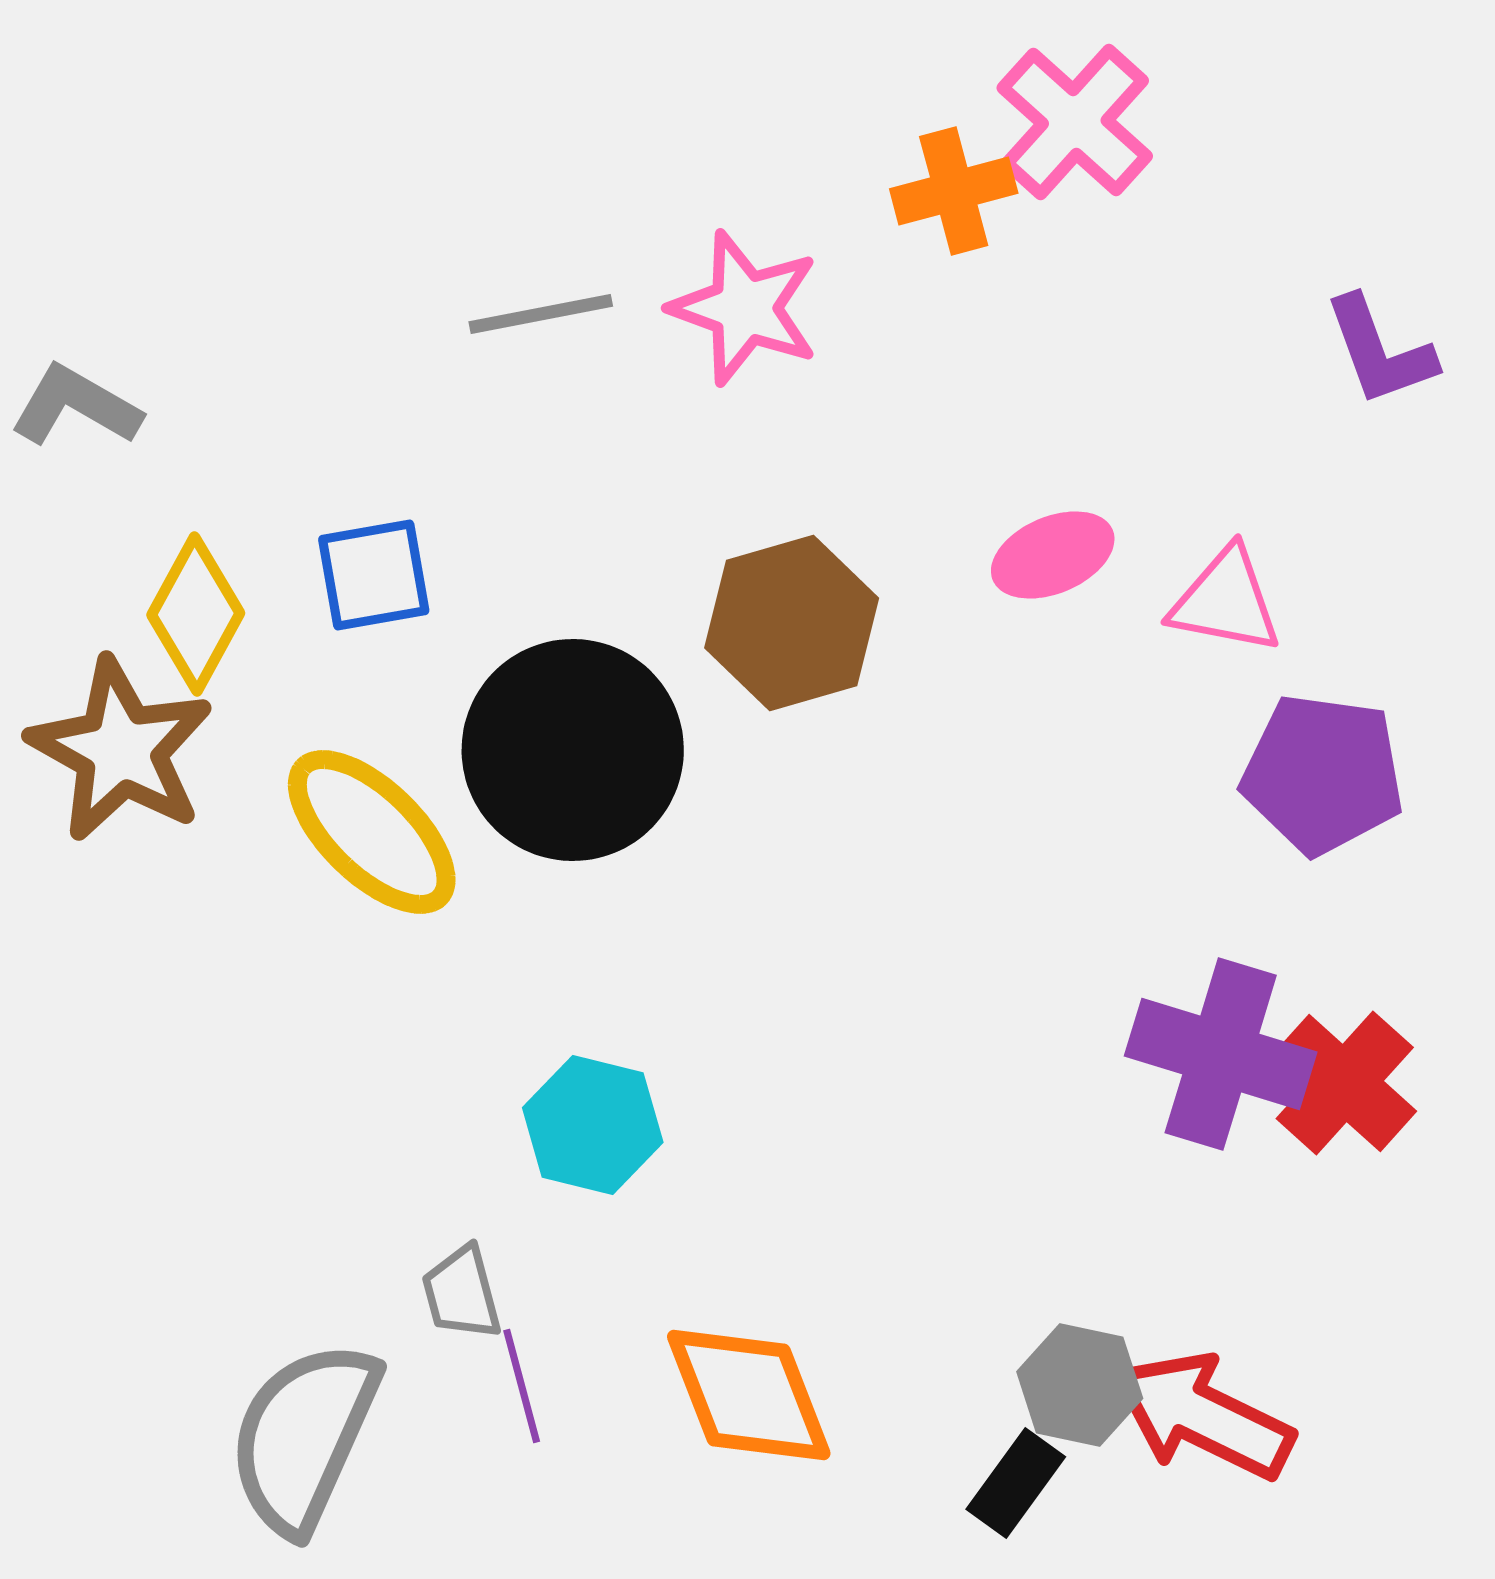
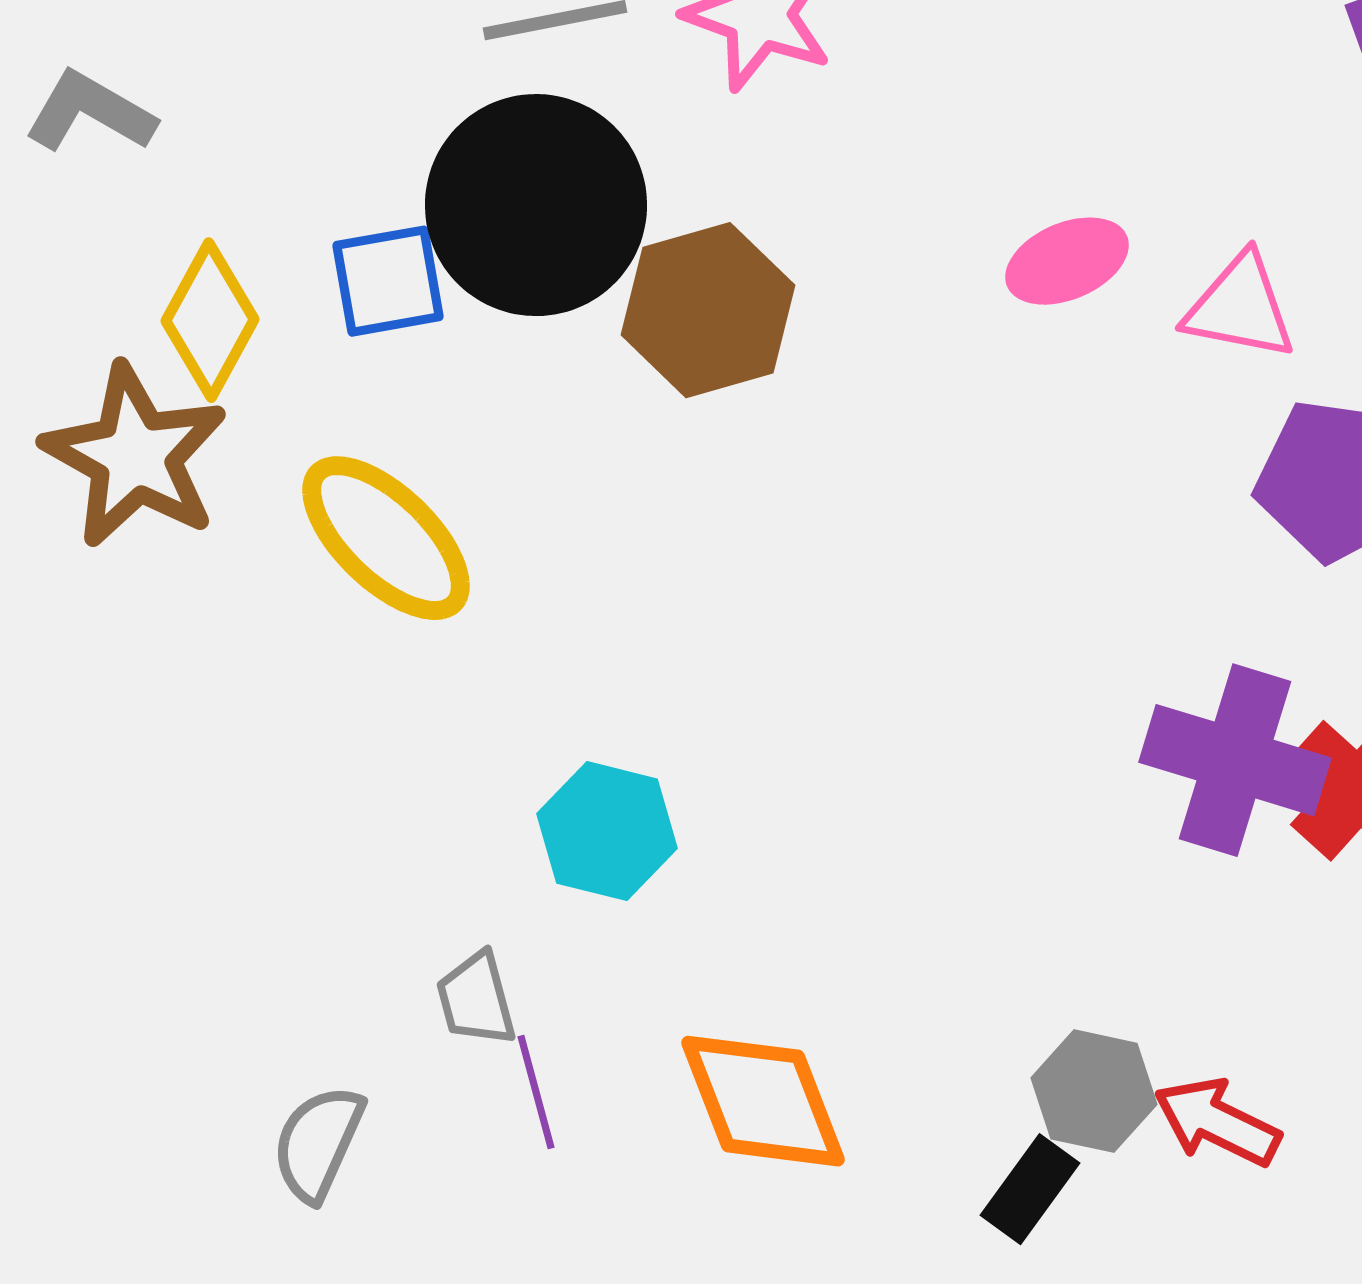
brown hexagon: (792, 623) -> (708, 310), moved
black circle: (573, 750) -> (536, 205), moved
red arrow: (1203, 1416) -> (1217, 1122), size x0.7
gray semicircle: (304, 1437) -> (318, 1143), size x0.6

